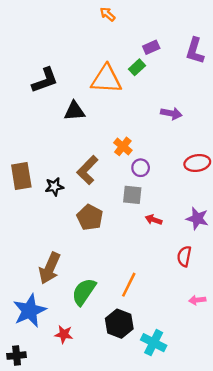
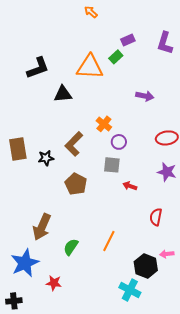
purple star: (197, 219) -> (167, 172), moved
green semicircle: (84, 292) -> (71, 247), size x0.7
black hexagon: (119, 324) -> (146, 266), moved

